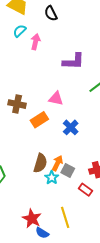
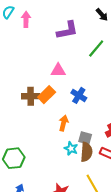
brown cross: (17, 104) -> (31, 96), moved
brown semicircle: (40, 163) -> (86, 152), moved
orange arrow: (57, 163) -> (63, 123), moved

